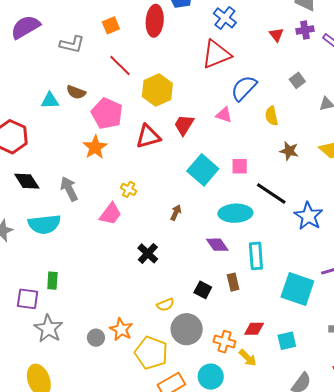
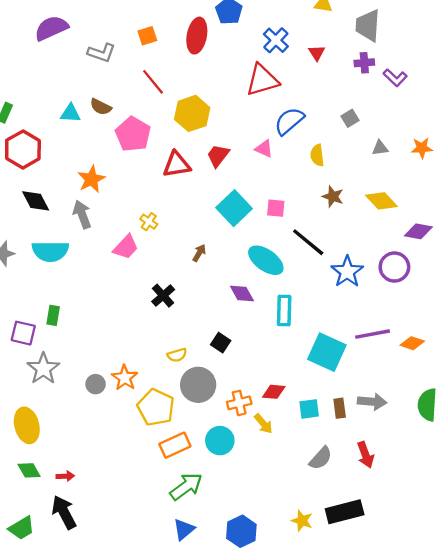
red triangle: (276, 35) -> (317, 53), moved
orange star: (95, 147) -> (91, 179), moved
cyan ellipse: (235, 213) -> (266, 260), turned 32
brown rectangle: (233, 282) -> (340, 408), moved
orange cross: (224, 342) -> (239, 403), turned -35

